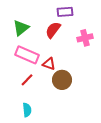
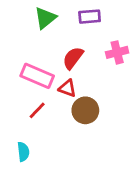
green triangle: (21, 28) -> (45, 18), moved
red semicircle: (53, 30) -> (73, 58), moved
cyan semicircle: (27, 110) -> (23, 152), moved

